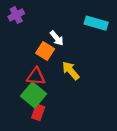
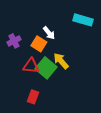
purple cross: (16, 15) -> (14, 41), moved
green square: (34, 95) -> (46, 68), moved

